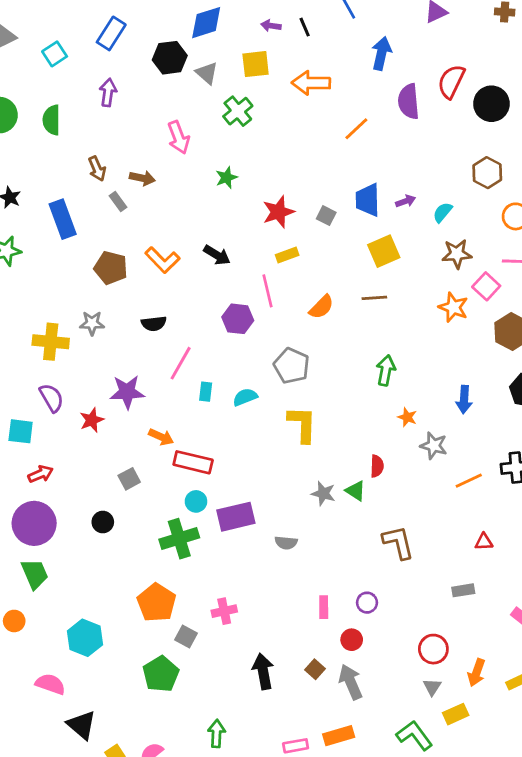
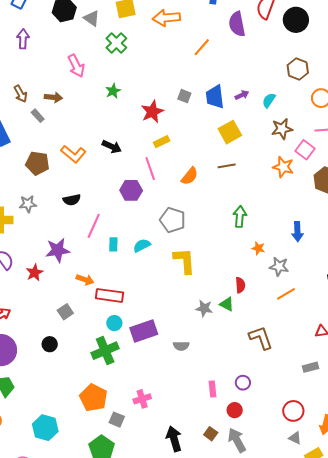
gray square: (326, 216) -> (184, 96), moved
orange line: (469, 481) -> (286, 294), moved
gray triangle: (432, 687) -> (295, 438), turned -32

